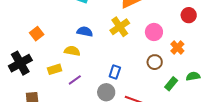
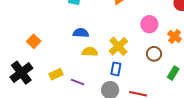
yellow cross: (120, 27) -> (118, 46), moved
yellow semicircle: (72, 51) -> (90, 52), moved
purple line: (75, 80) -> (77, 82), turned 64

